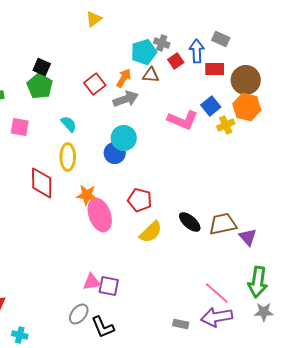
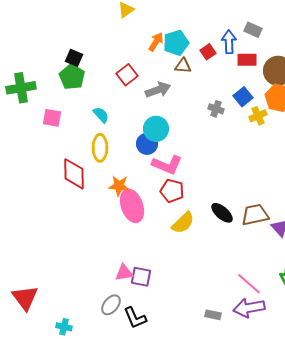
gray cross: (162, 43) -> (216, 109), moved
orange arrow: (124, 78) -> (156, 42), moved
pink L-shape: (183, 120) -> (167, 165), moved
cyan cross: (20, 335) -> (64, 327), moved

